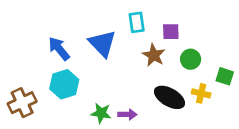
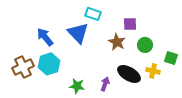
cyan rectangle: (137, 22) -> (93, 14), moved, turned -63
brown cross: (22, 103) -> (23, 67), moved
purple arrow: (127, 114) -> (105, 84), moved, turned -72

